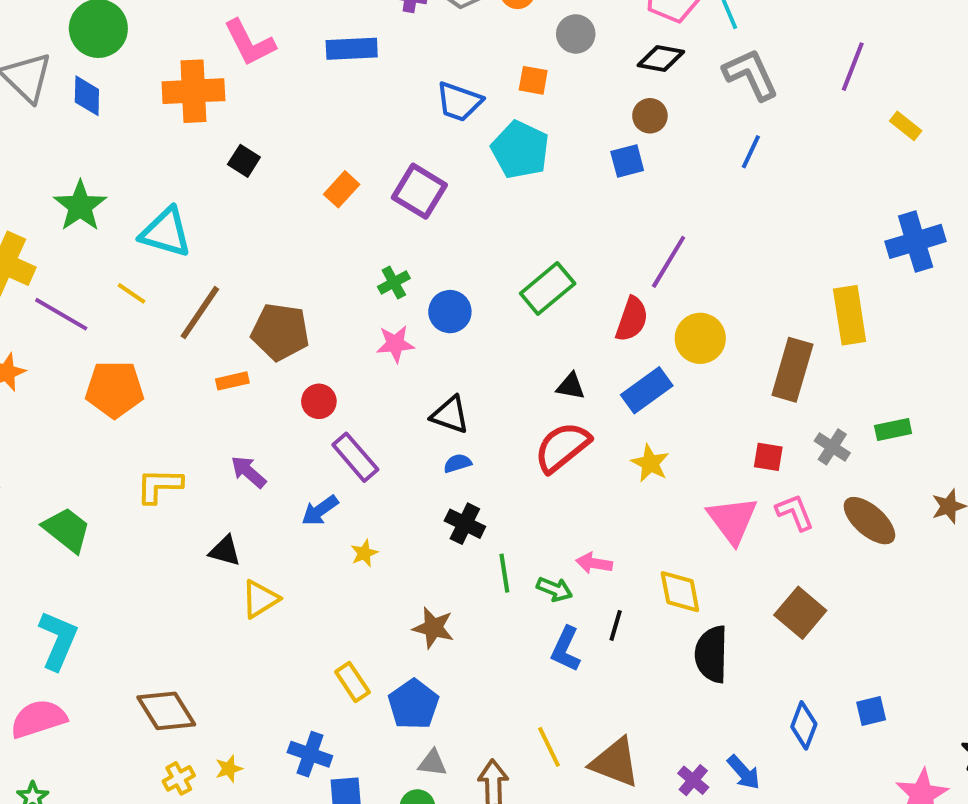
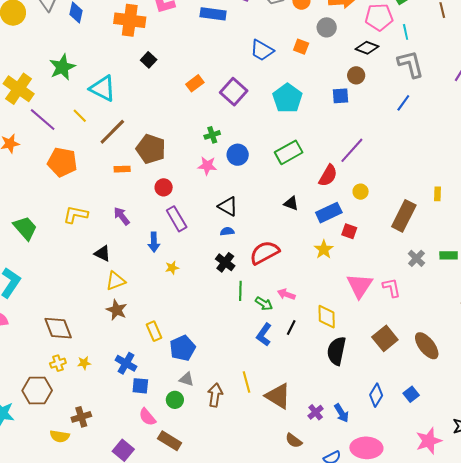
cyan pentagon: (520, 150) -> (287, 98), moved
yellow rectangle: (850, 315) -> (437, 194), size x0.5
yellow circle: (700, 338) -> (361, 192), size x0.6
red semicircle: (562, 447) -> (265, 253), moved
red square: (768, 457) -> (349, 231), moved
blue arrow: (320, 510) -> (154, 242), turned -66
brown ellipse: (869, 521) -> (427, 346), moved
brown star: (433, 628) -> (117, 310), moved
blue square: (871, 711) -> (411, 394), turned -35

